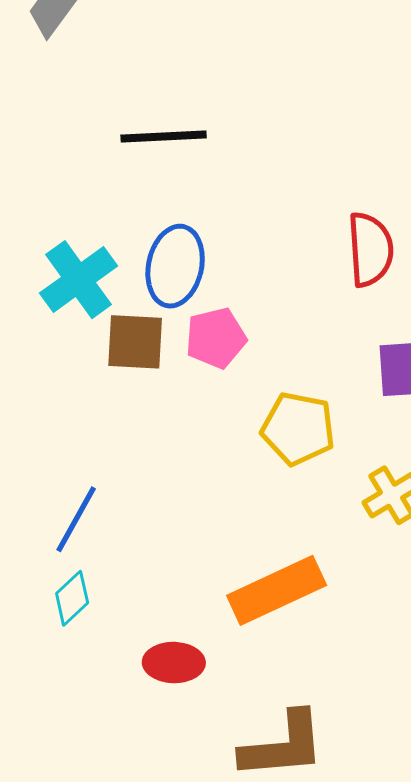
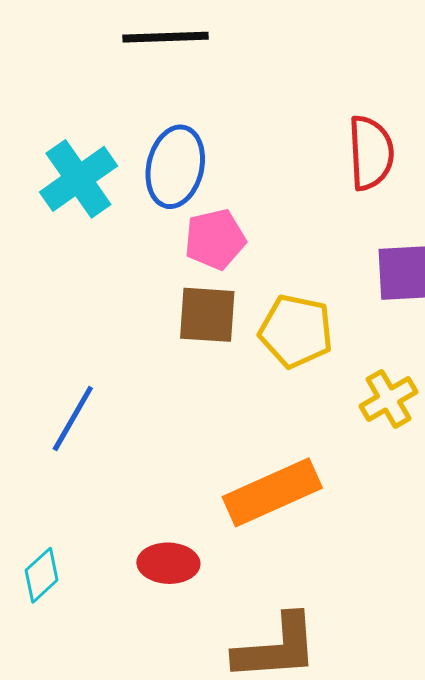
brown square: (135, 342) -> (207, 315), moved
cyan diamond: (72, 598) -> (42, 575), moved

